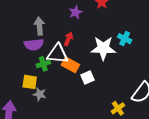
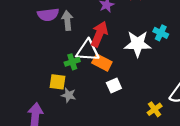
red arrow: (68, 39) -> (99, 34), size x1.6
purple semicircle: (34, 45) -> (48, 15), moved
white square: (88, 78) -> (114, 86), moved

